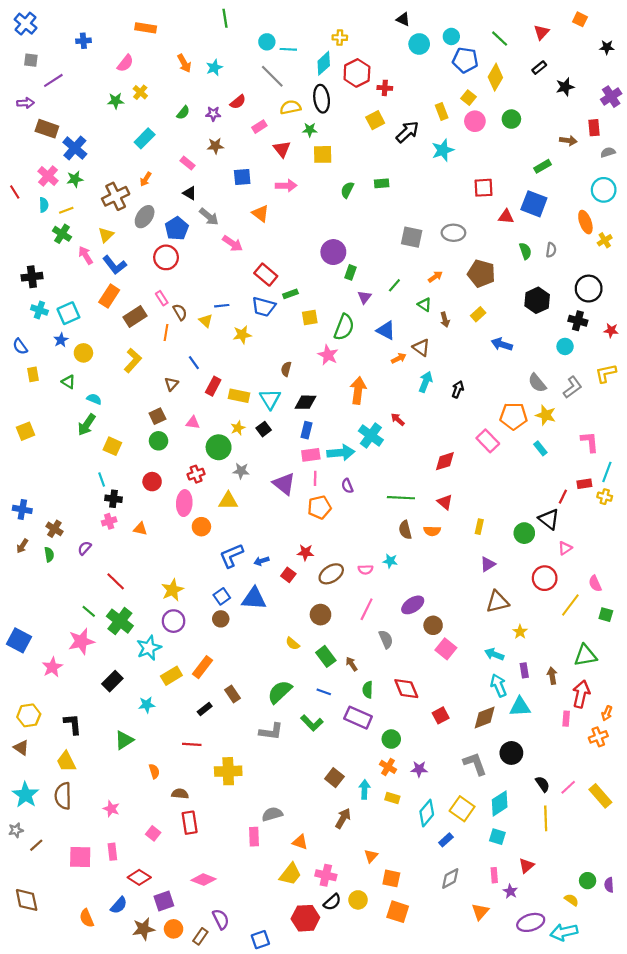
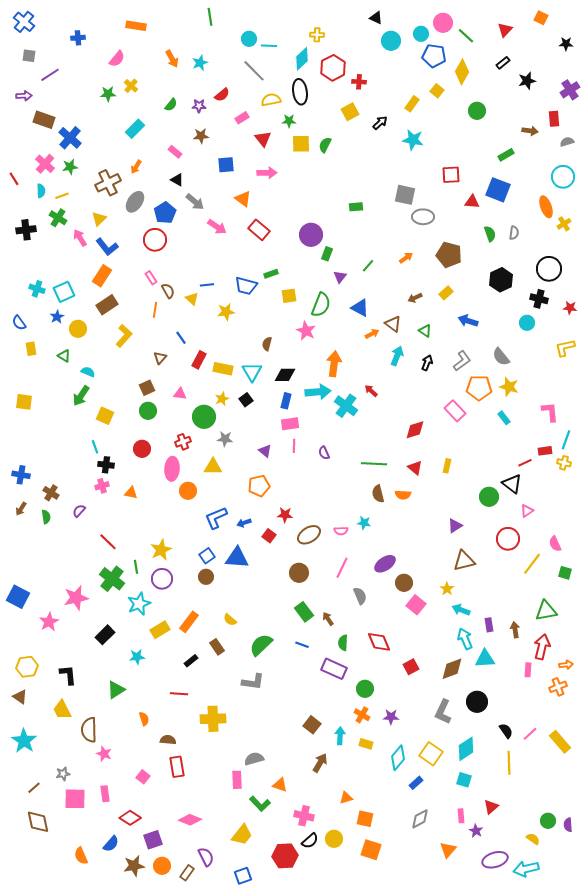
yellow rectangle: (442, 112) -> (412, 104), turned 56
pink circle: (475, 121) -> (443, 23), moved
black arrow: (407, 132) -> (380, 123), size x0.7
cyan star: (443, 150) -> (413, 140), turned 30
green rectangle: (382, 183) -> (356, 207), moved
green semicircle: (347, 190) -> (325, 145), moved
gray square: (412, 237) -> (405, 195), moved
red rectangle: (266, 275) -> (259, 230), moved
black cross: (32, 277) -> (26, 230), moved
green triangle: (425, 305) -> (425, 331), moved
brown rectangle: (135, 316) -> (107, 305), moved
brown arrow: (445, 320) -> (415, 298), turned 80
gray L-shape: (573, 387) -> (462, 361), moved
yellow square: (26, 431) -> (24, 402), turned 30
cyan arrow: (341, 453) -> (318, 392), moved
purple triangle: (284, 484) -> (265, 451), size x0.6
red line: (563, 497) -> (525, 463), turned 40
orange pentagon: (319, 507) -> (259, 486), moved
yellow rectangle: (479, 527) -> (447, 466), moved
green line: (89, 611) -> (136, 567), moved, turned 40
yellow star: (520, 632) -> (447, 589), moved
yellow semicircle: (293, 644) -> (230, 620), moved
orange arrow: (607, 713) -> (566, 665), turned -120
green L-shape: (312, 723) -> (260, 804), moved
gray L-shape: (475, 764) -> (443, 712), turned -135
brown semicircle: (63, 796) -> (89, 730), moved
gray star: (16, 830) -> (63, 774), moved
orange triangle: (371, 856) -> (346, 798), turned 32
yellow trapezoid: (290, 874) -> (242, 835), moved
brown diamond: (27, 900) -> (38, 822), moved

